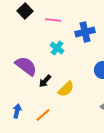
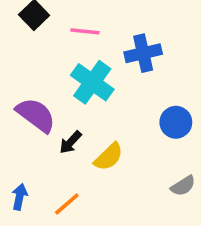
cyan cross: (57, 48) -> (92, 82), size x1.6

